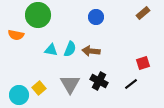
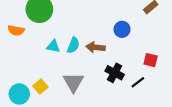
blue circle: (96, 17) -> (122, 29), moved
red square: (143, 63) -> (151, 60), turned 32
black cross: (99, 81) -> (115, 73), moved

